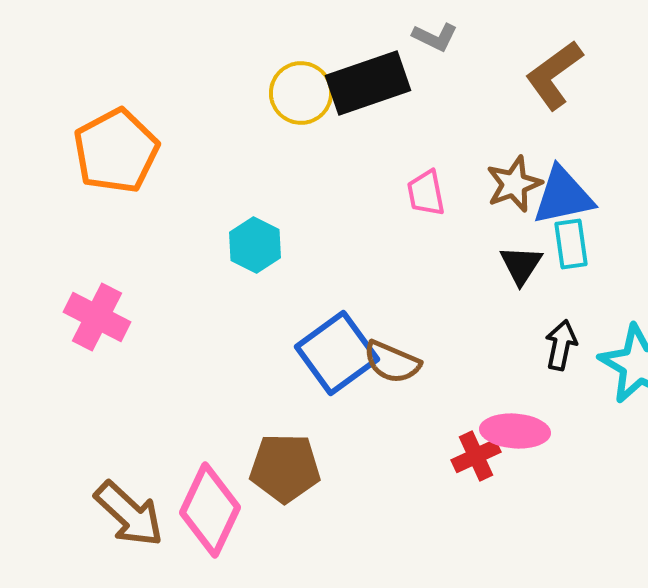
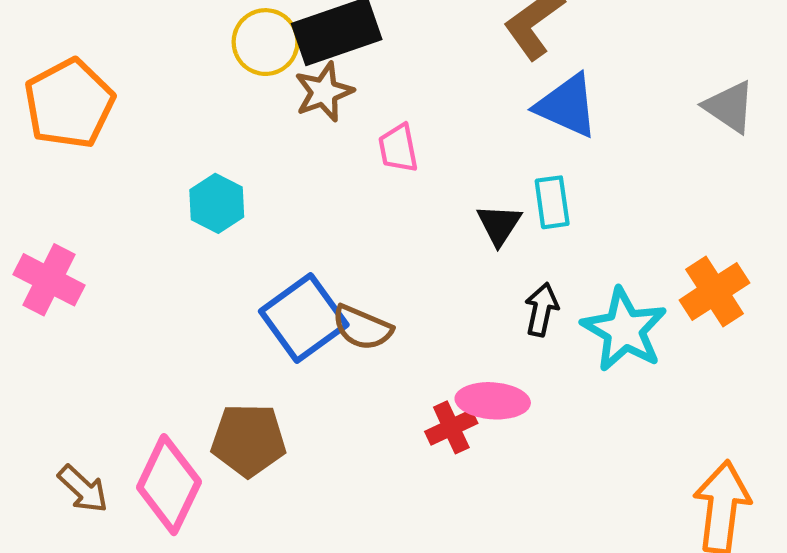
brown star: (514, 184) -> (324, 92), moved
blue triangle: (563, 196) -> (567, 106), moved, turned 36
brown arrow: (129, 514) -> (83, 489), size x0.7

